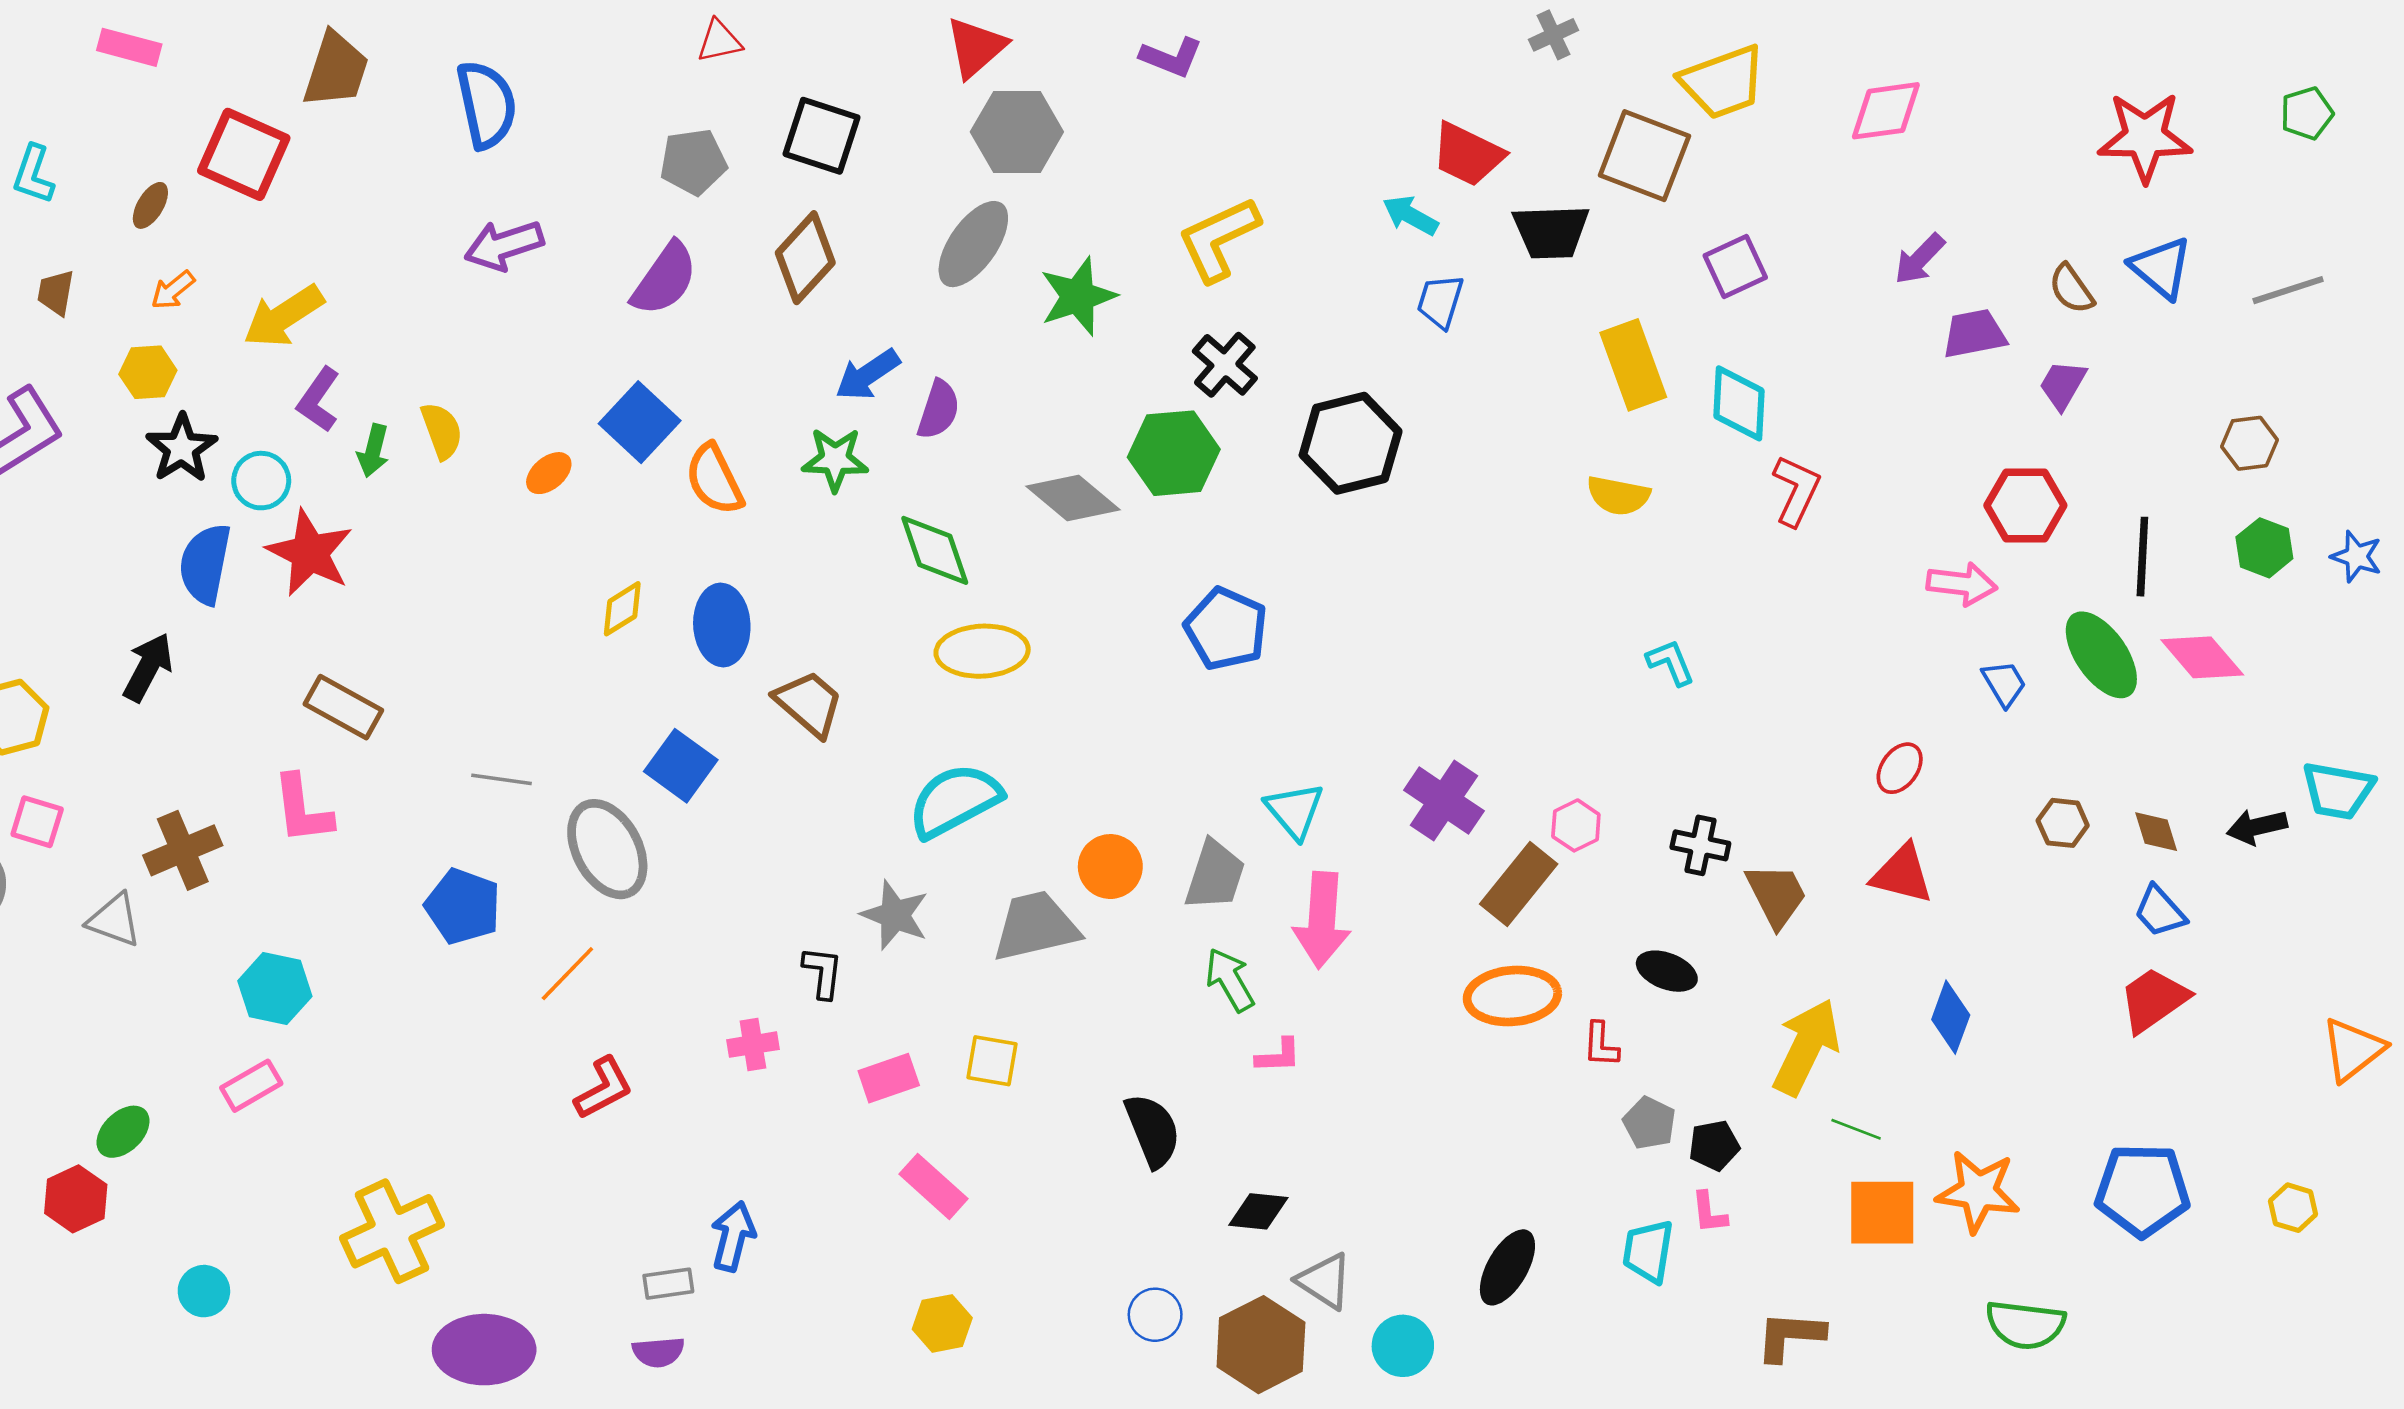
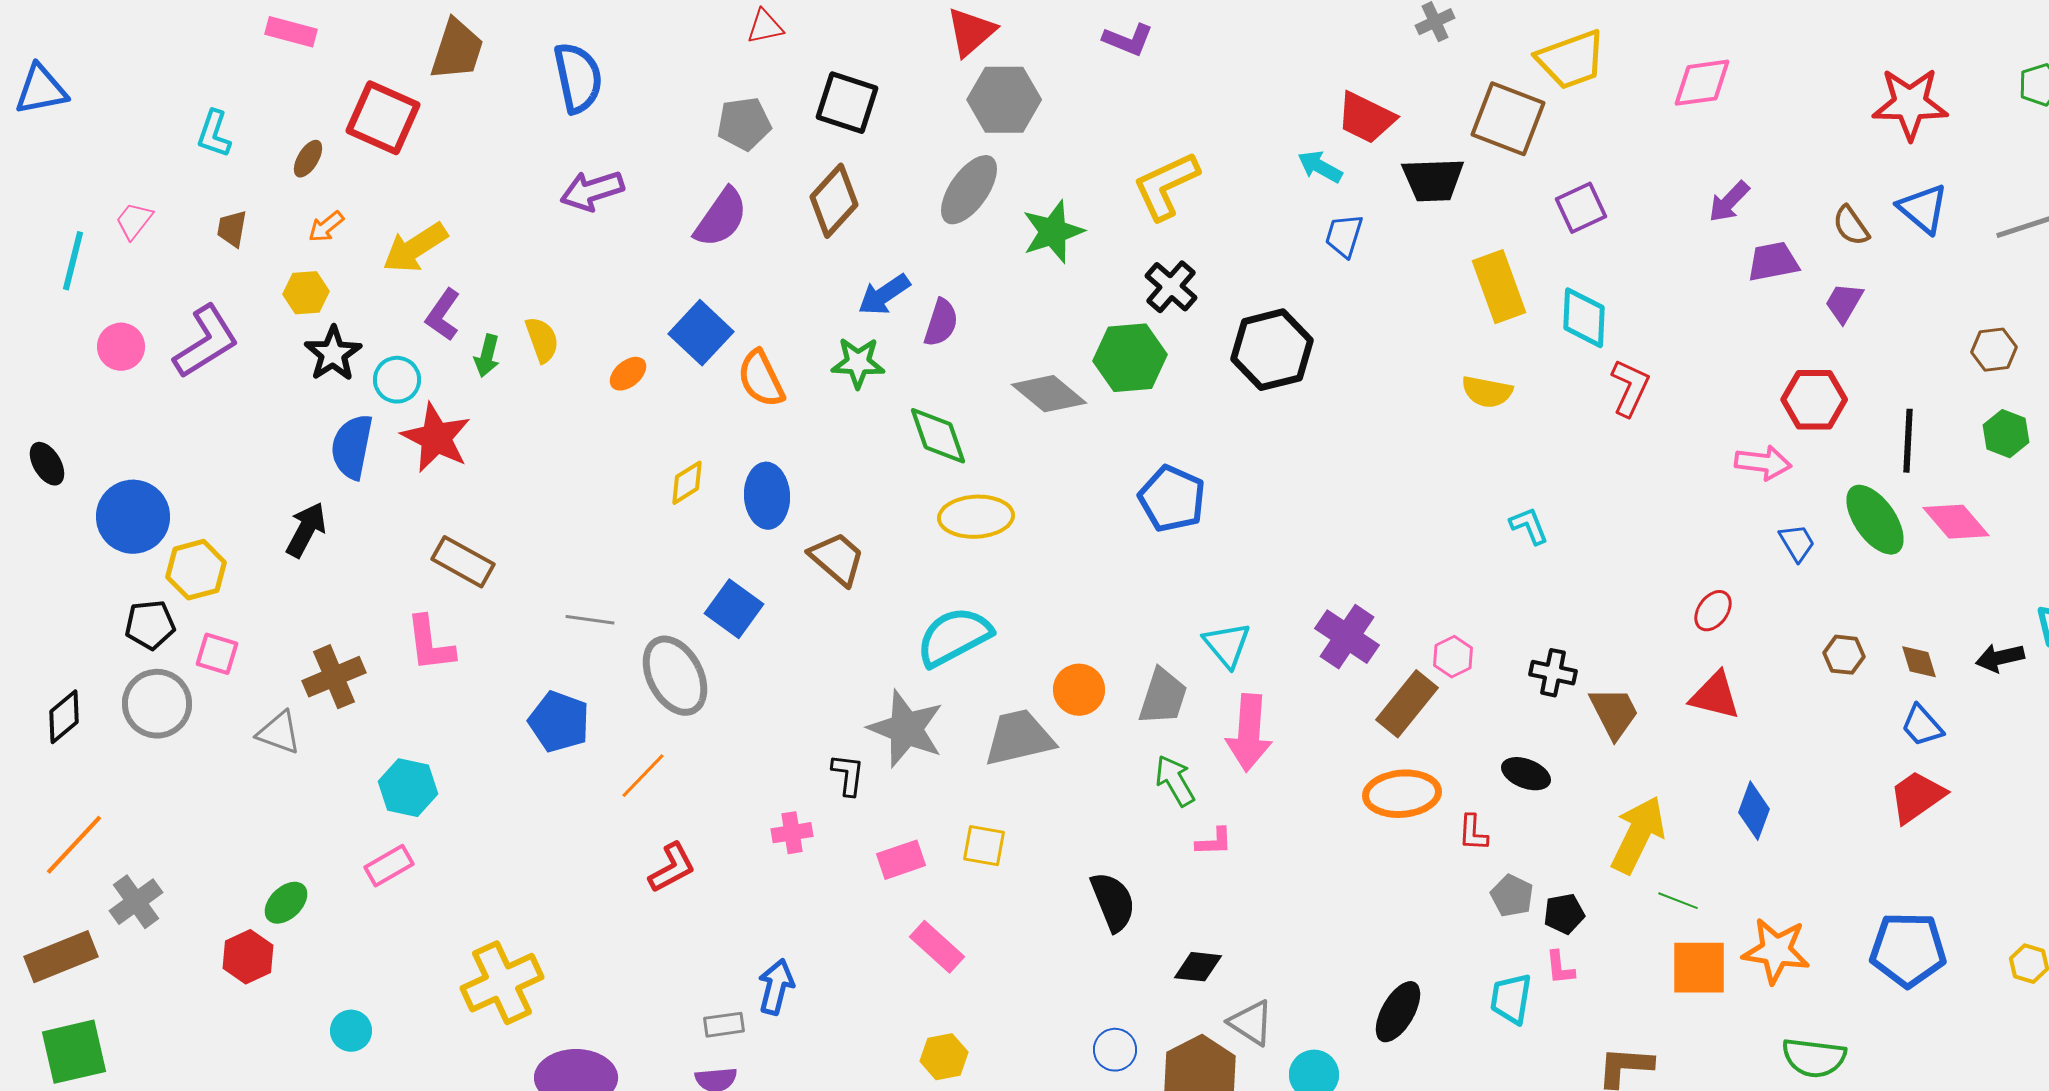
gray star: (895, 915) -> (906, 729), size x1.4

